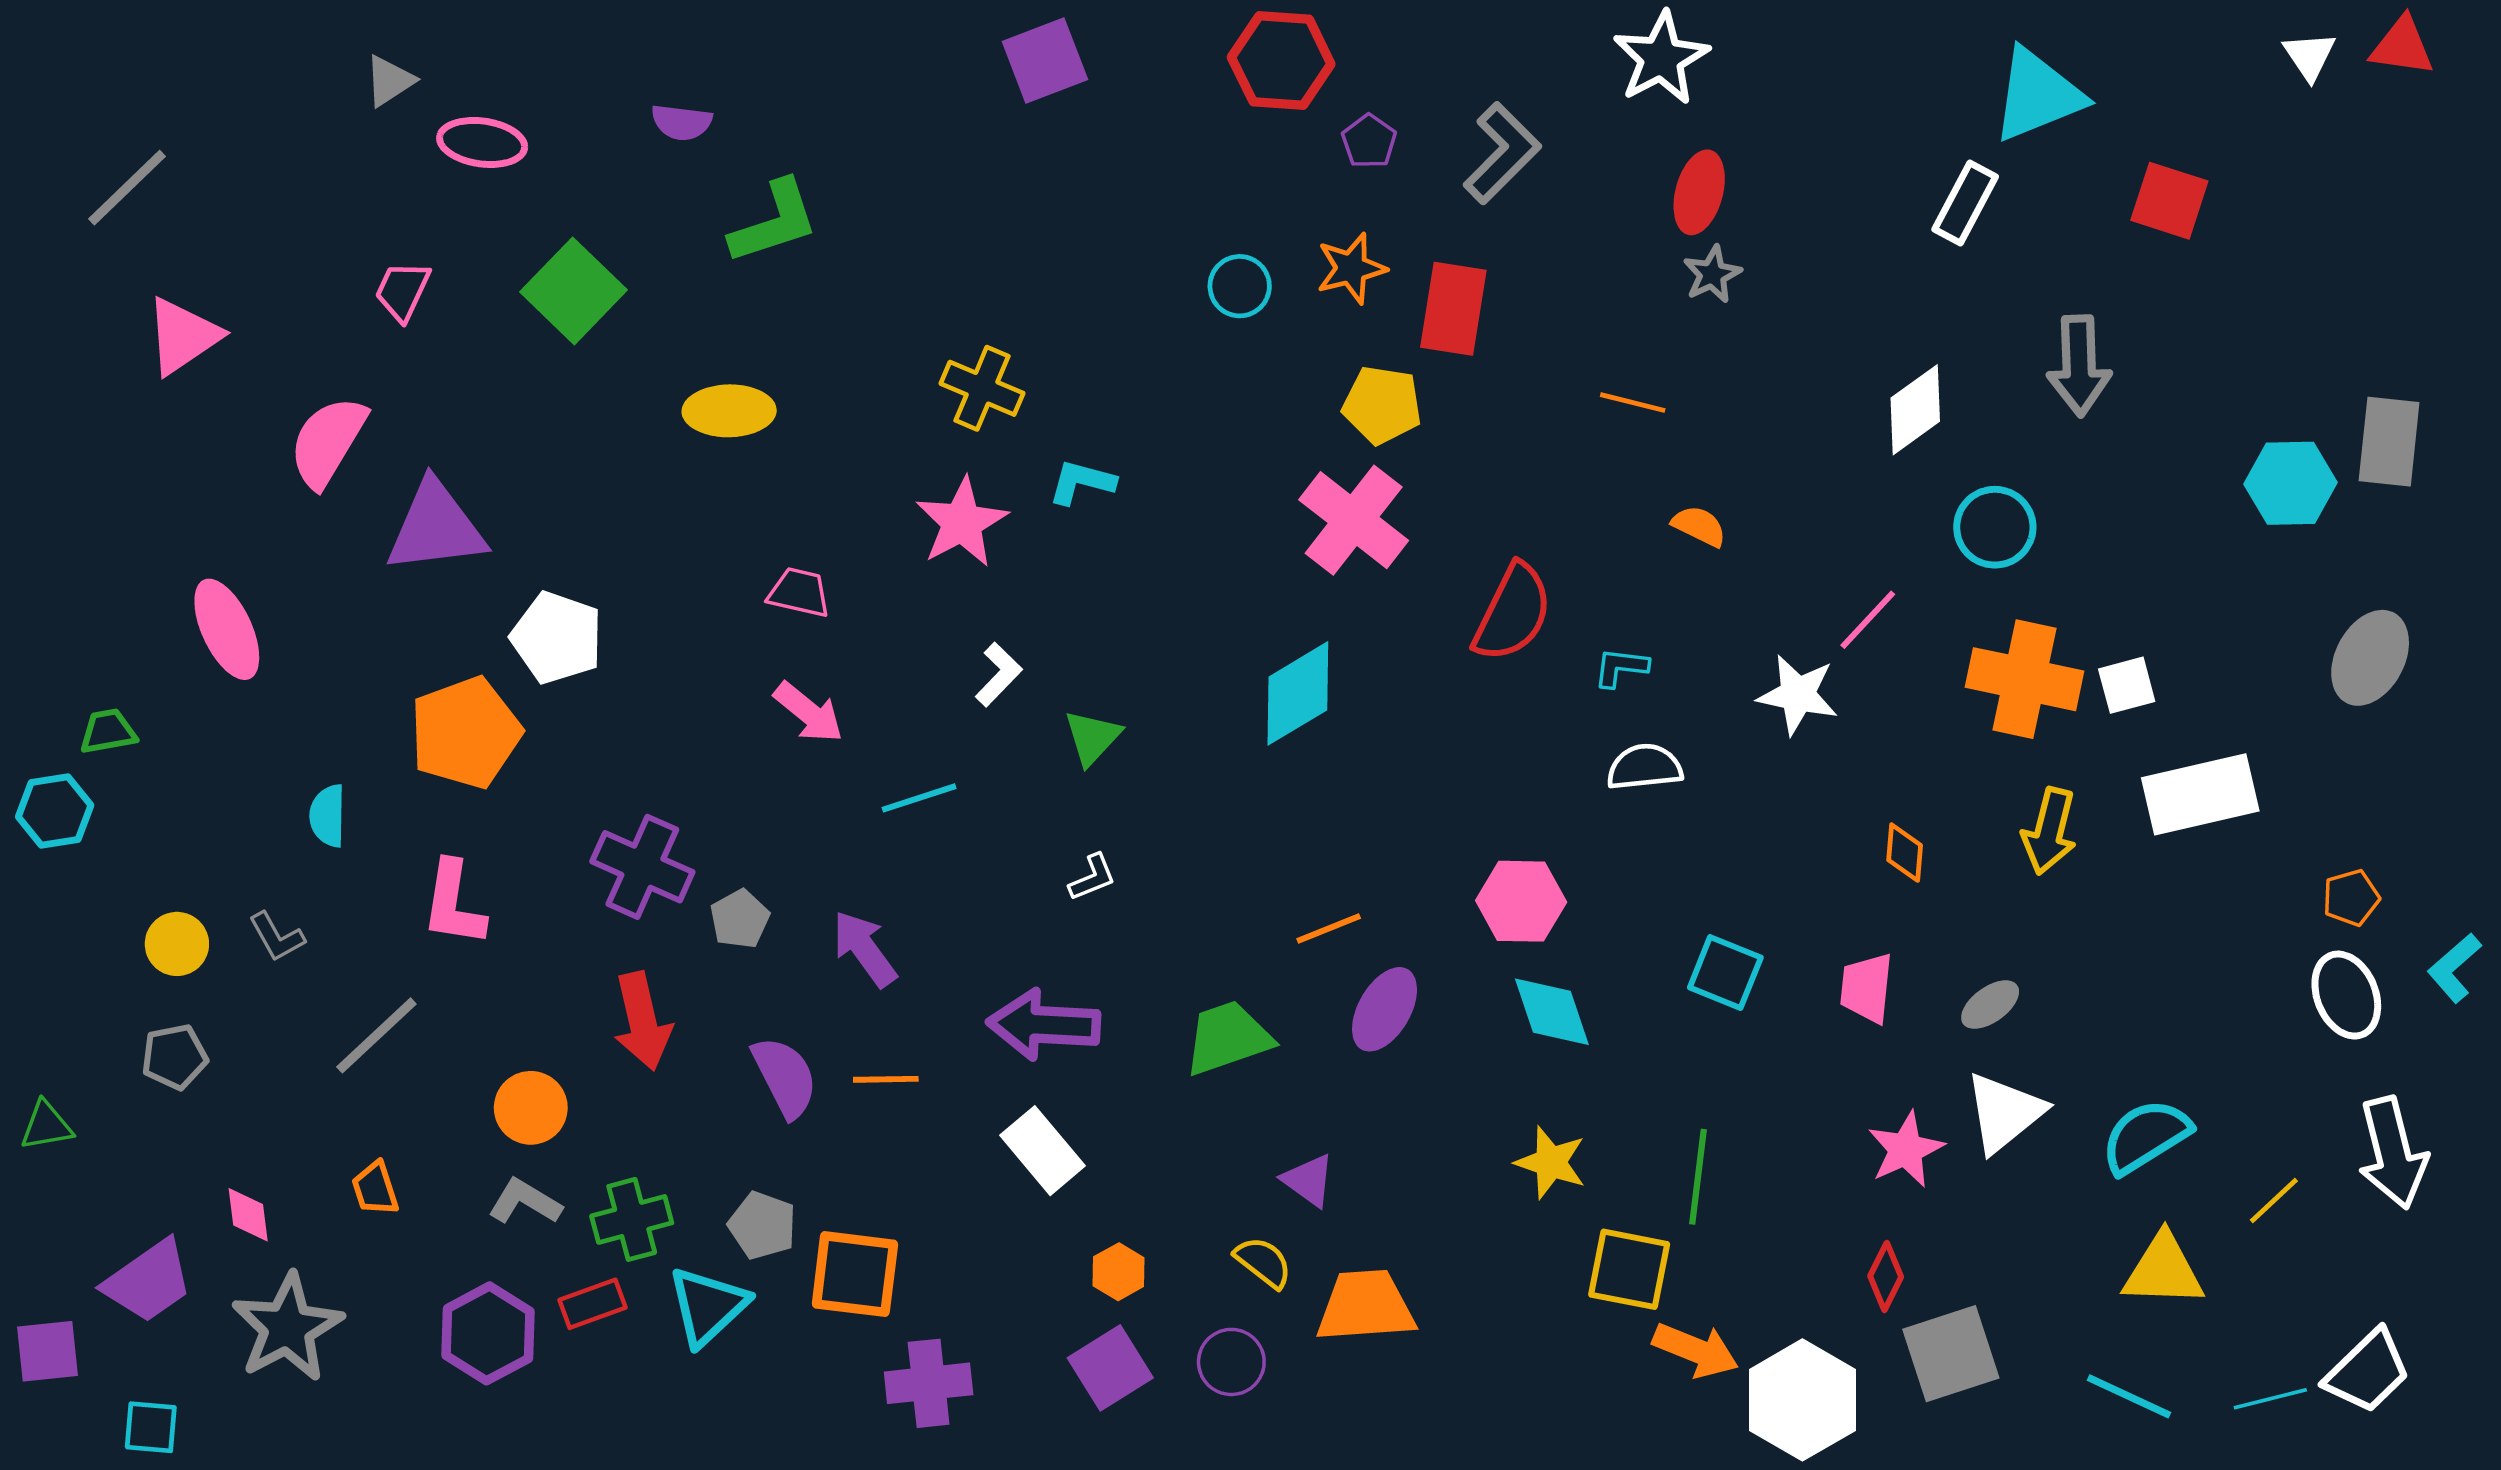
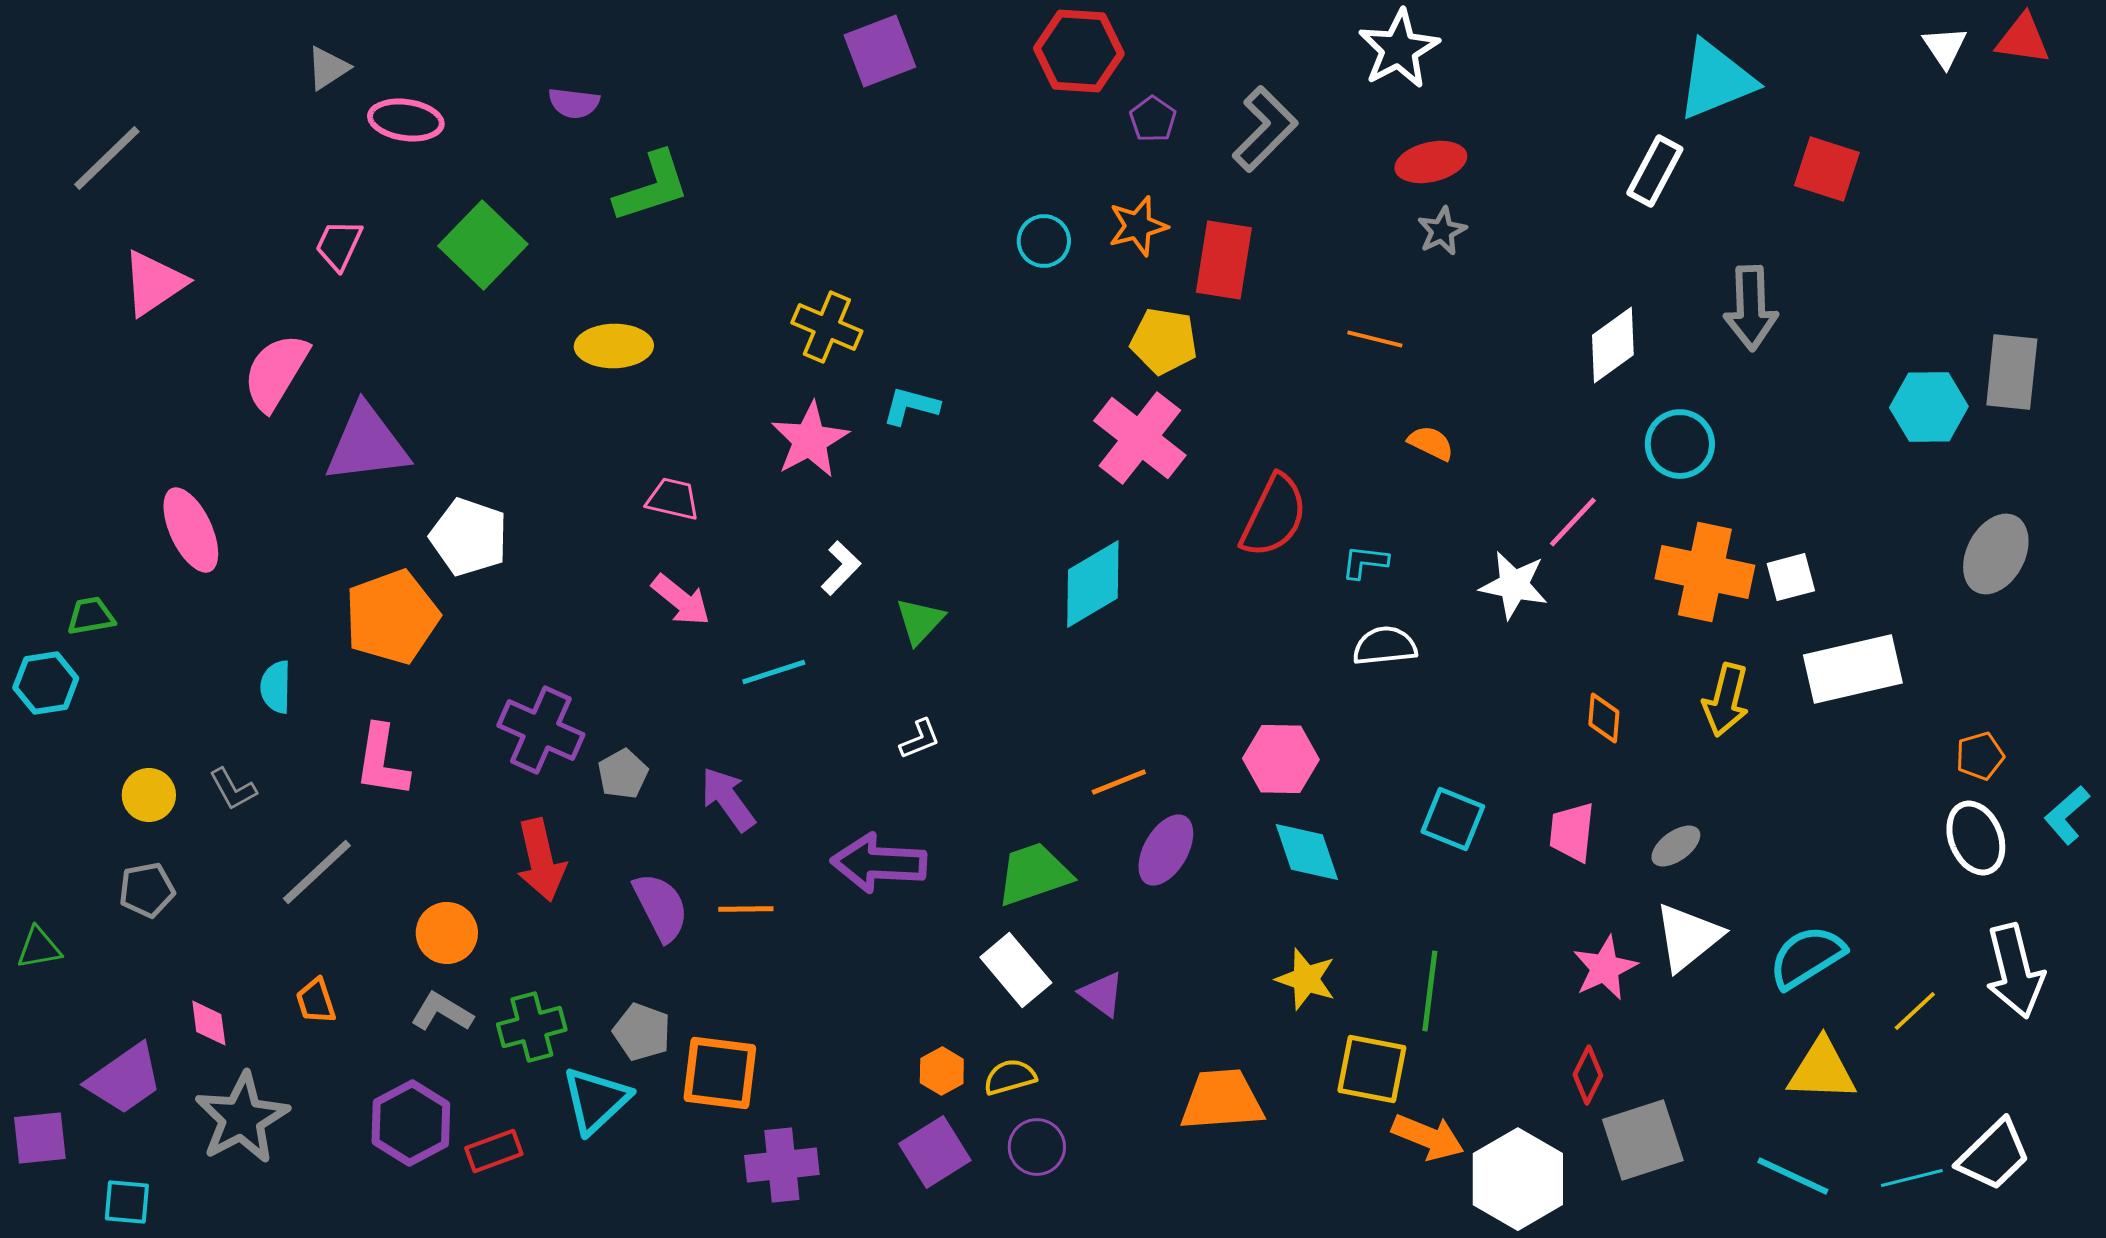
red ellipse: (1699, 192) -> (1431, 162), turned 62
white rectangle: (1043, 1151) -> (1016, 970), moved
yellow semicircle: (1263, 1262) -> (1010, 1077), moved, turned -54
red rectangle: (593, 1304) -> (494, 1151), moved
orange trapezoid: (1366, 1306) -> (1222, 1100), moved

